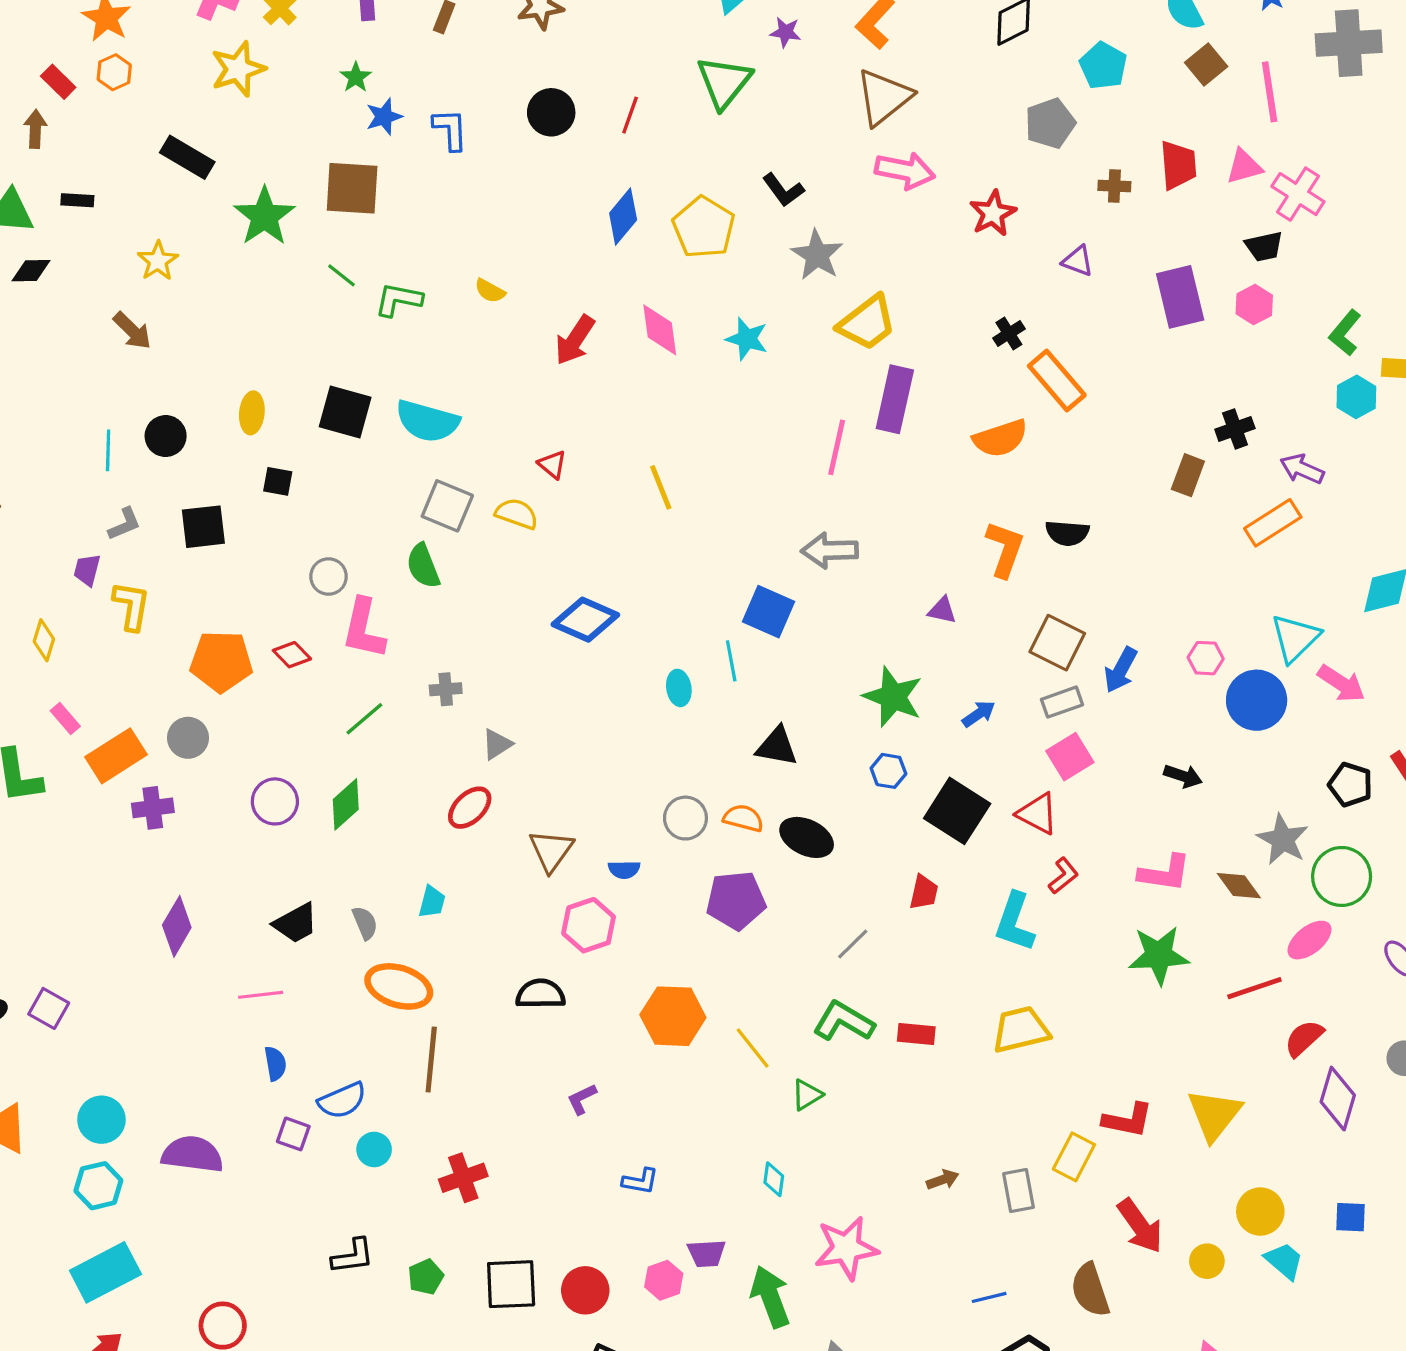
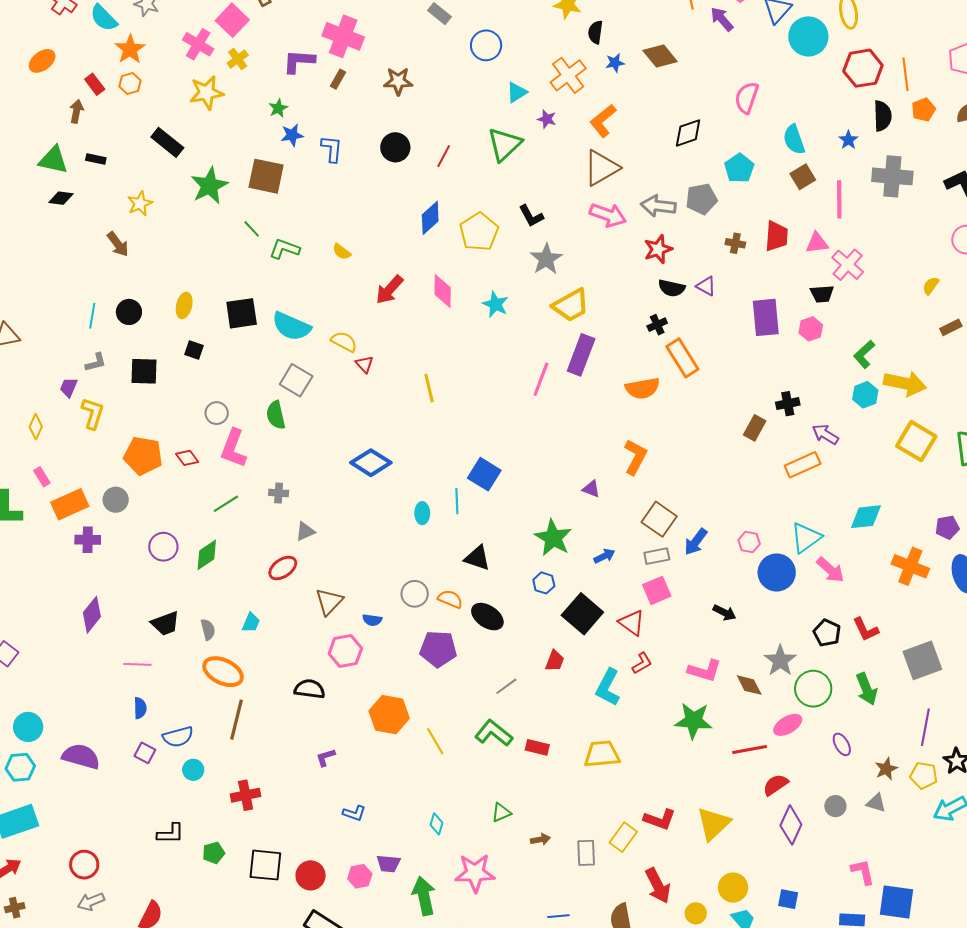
black square: (345, 412) -> (242, 313), turned -32
yellow semicircle: (517, 514) -> (344, 342), moved
black semicircle: (1067, 533) -> (672, 288), moved
gray arrow: (830, 551) -> (658, 206), moved
green triangle: (807, 1095) -> (501, 813), moved

